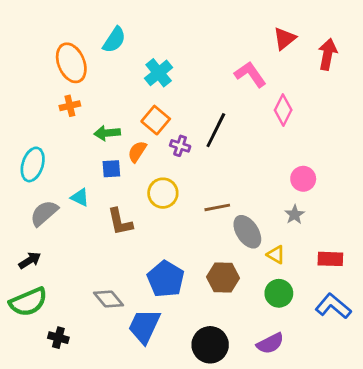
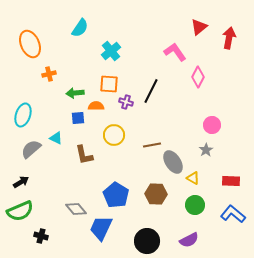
orange ellipse: (71, 63) -> (30, 44), moved
orange square: (156, 120) -> (109, 84), turned -36
orange semicircle: (137, 152) -> (96, 106), turned 56

